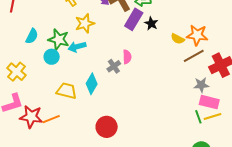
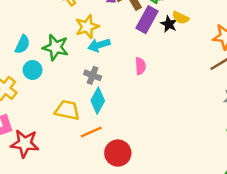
yellow semicircle: (178, 39) -> (181, 18), moved
cyan arrow: (77, 47) -> (99, 45), moved
cyan circle: (52, 57) -> (33, 70), moved
gray cross: (114, 66) -> (93, 75), moved, turned -32
orange line: (51, 119) -> (91, 132), moved

